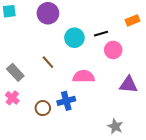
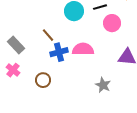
blue cross: (66, 101) -> (59, 52), moved
gray star: (115, 126) -> (103, 85), moved

